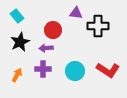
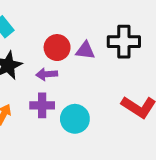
purple triangle: (76, 13) -> (85, 51), moved
cyan circle: (75, 71) -> (75, 119), moved

